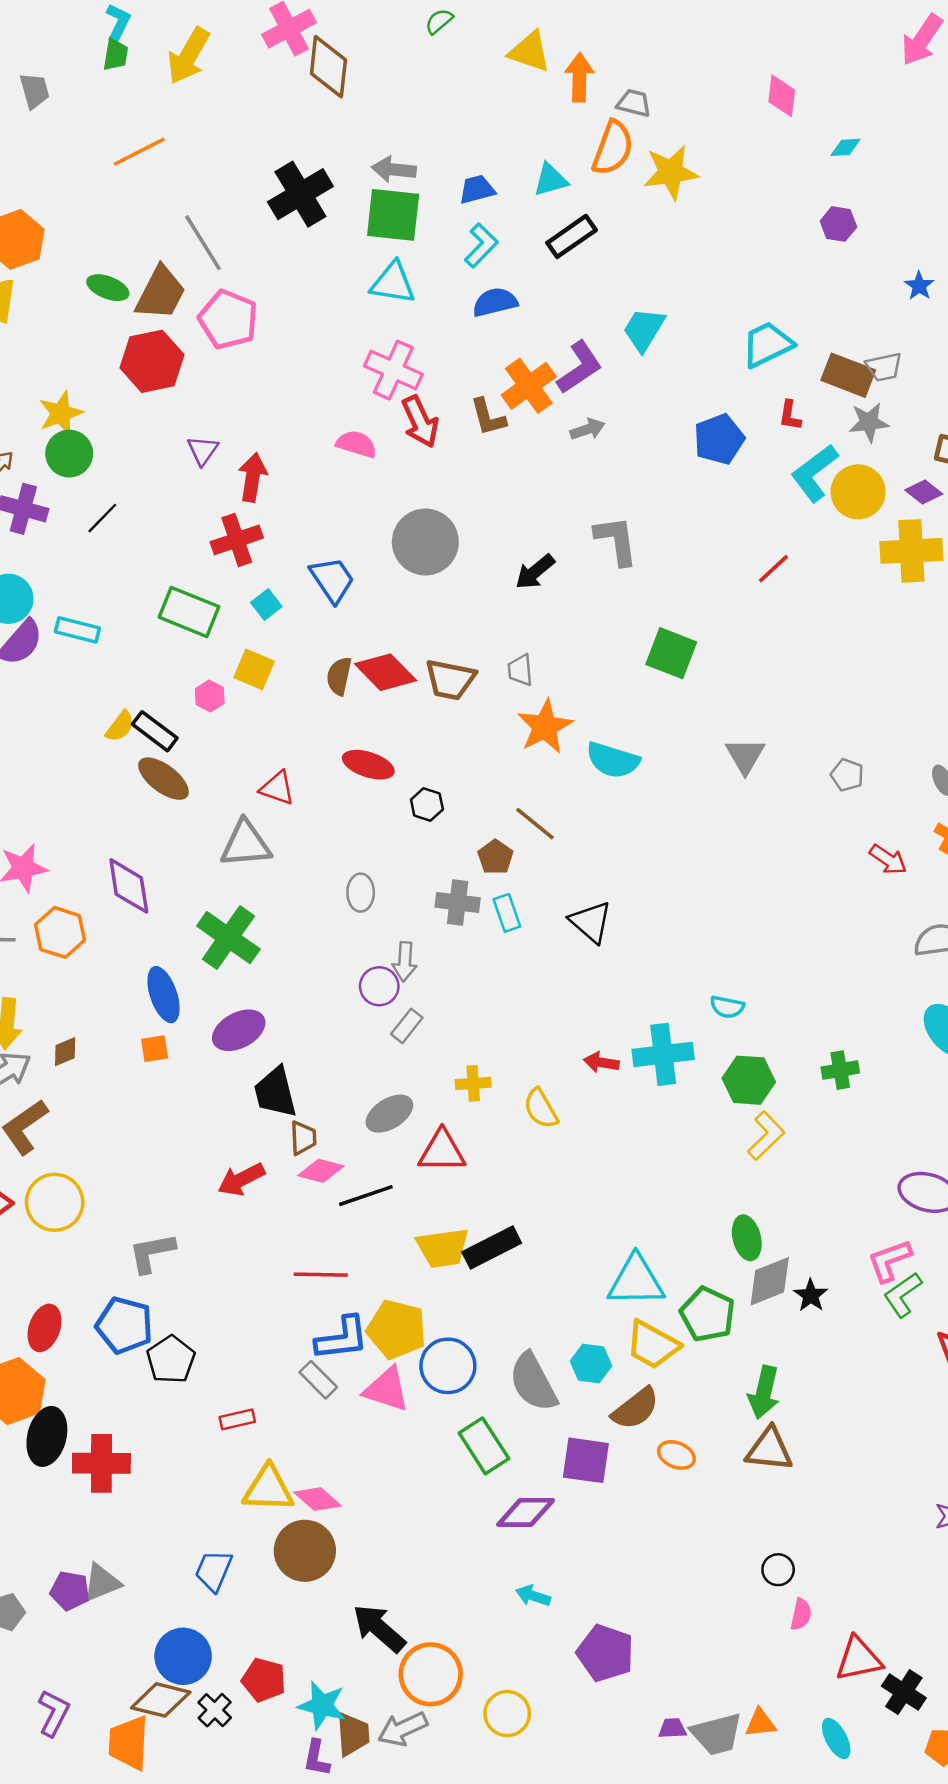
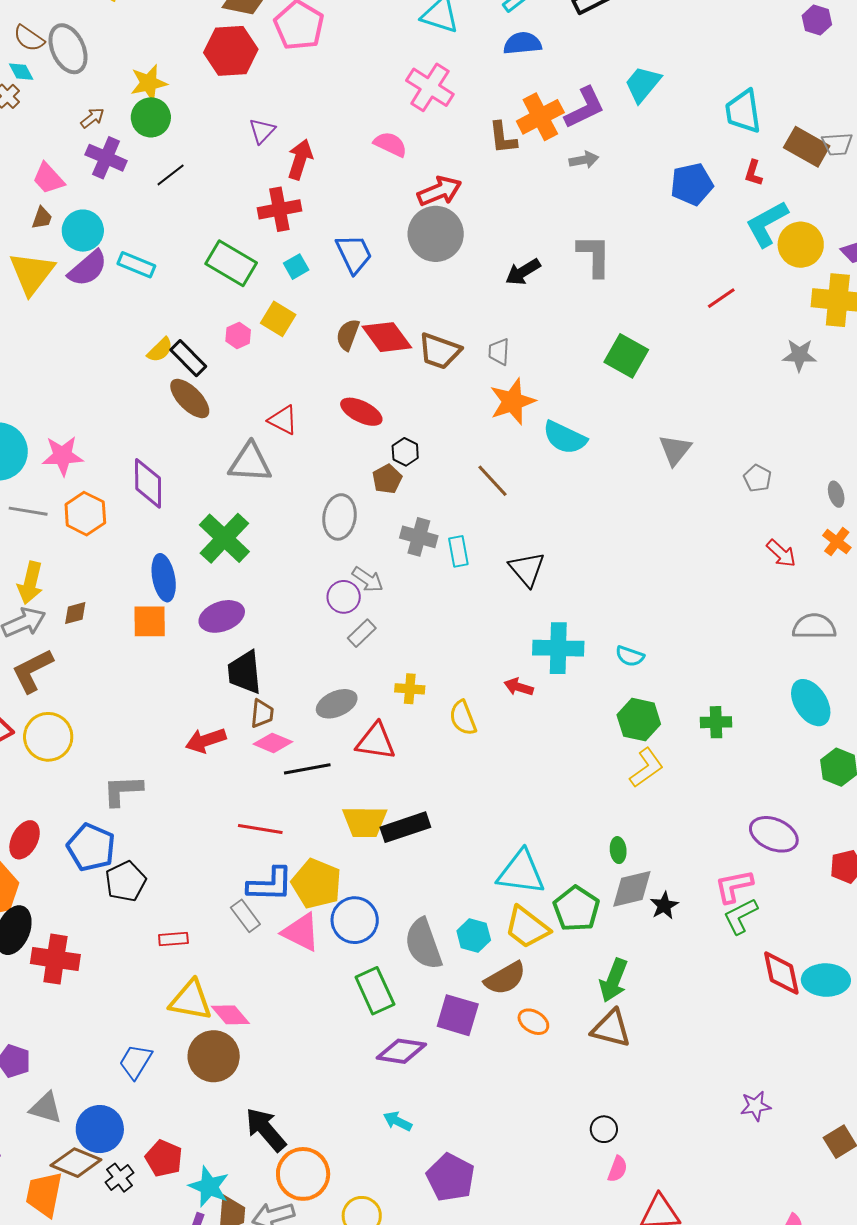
cyan trapezoid: (767, 344) -> (743, 111), turned -81
red arrow: (420, 422) -> (439, 191), moved, turned -96
gray star: (869, 422) -> (799, 355), moved
brown pentagon: (495, 857) -> (387, 479), moved
gray ellipse: (361, 893) -> (339, 517), size x1.4
gray arrow: (405, 962) -> (368, 579), turned -68
orange square: (155, 1049) -> (150, 621), size x1.5
cyan cross: (663, 1054) -> (558, 648), moved
green ellipse: (747, 1238) -> (618, 850), size x0.7
gray triangle: (102, 1583) -> (46, 1108), moved, turned 30

